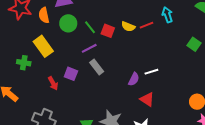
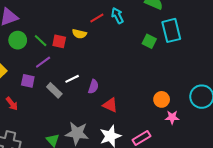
red line: (146, 25) -> (97, 18), moved
gray rectangle: (97, 67) -> (54, 90), moved
white line: (151, 72) -> (72, 79), moved
purple square: (71, 74) -> (28, 81), moved

